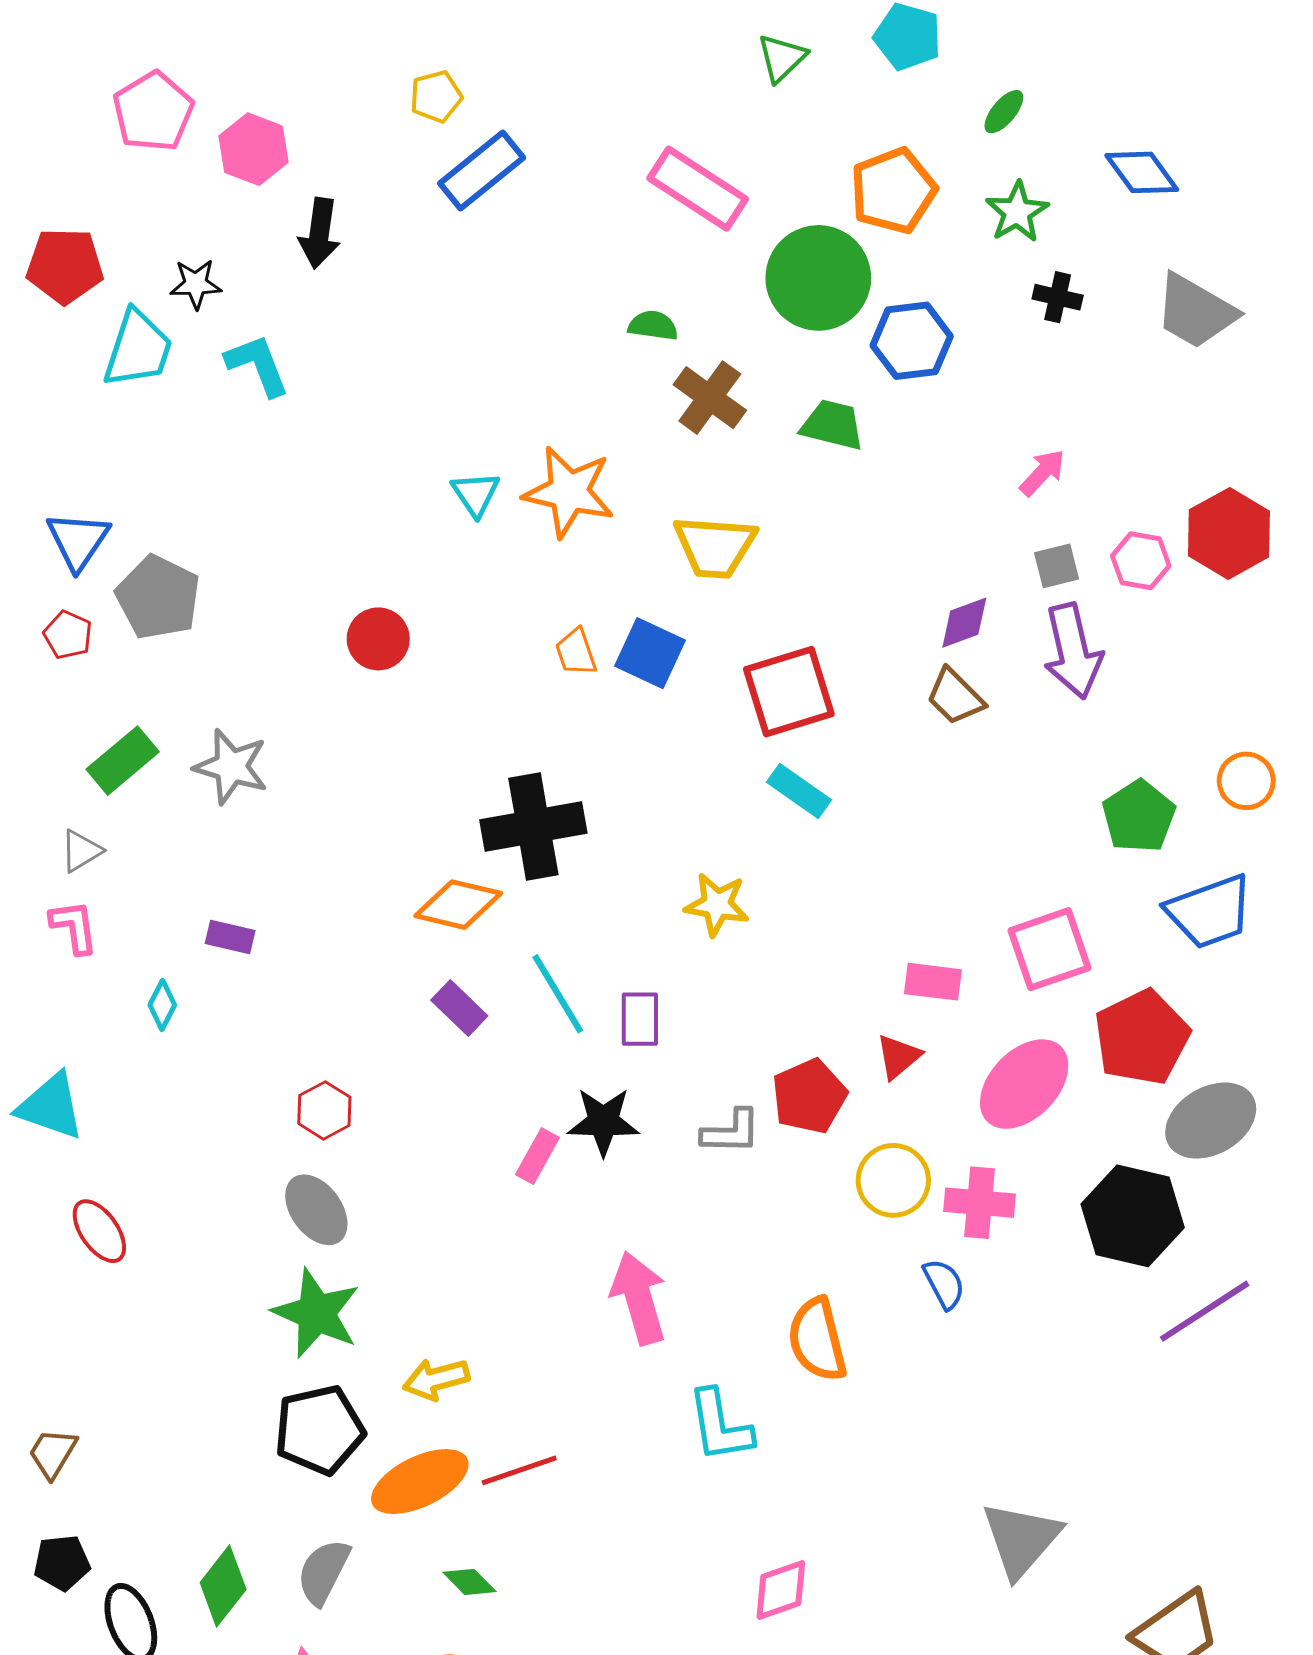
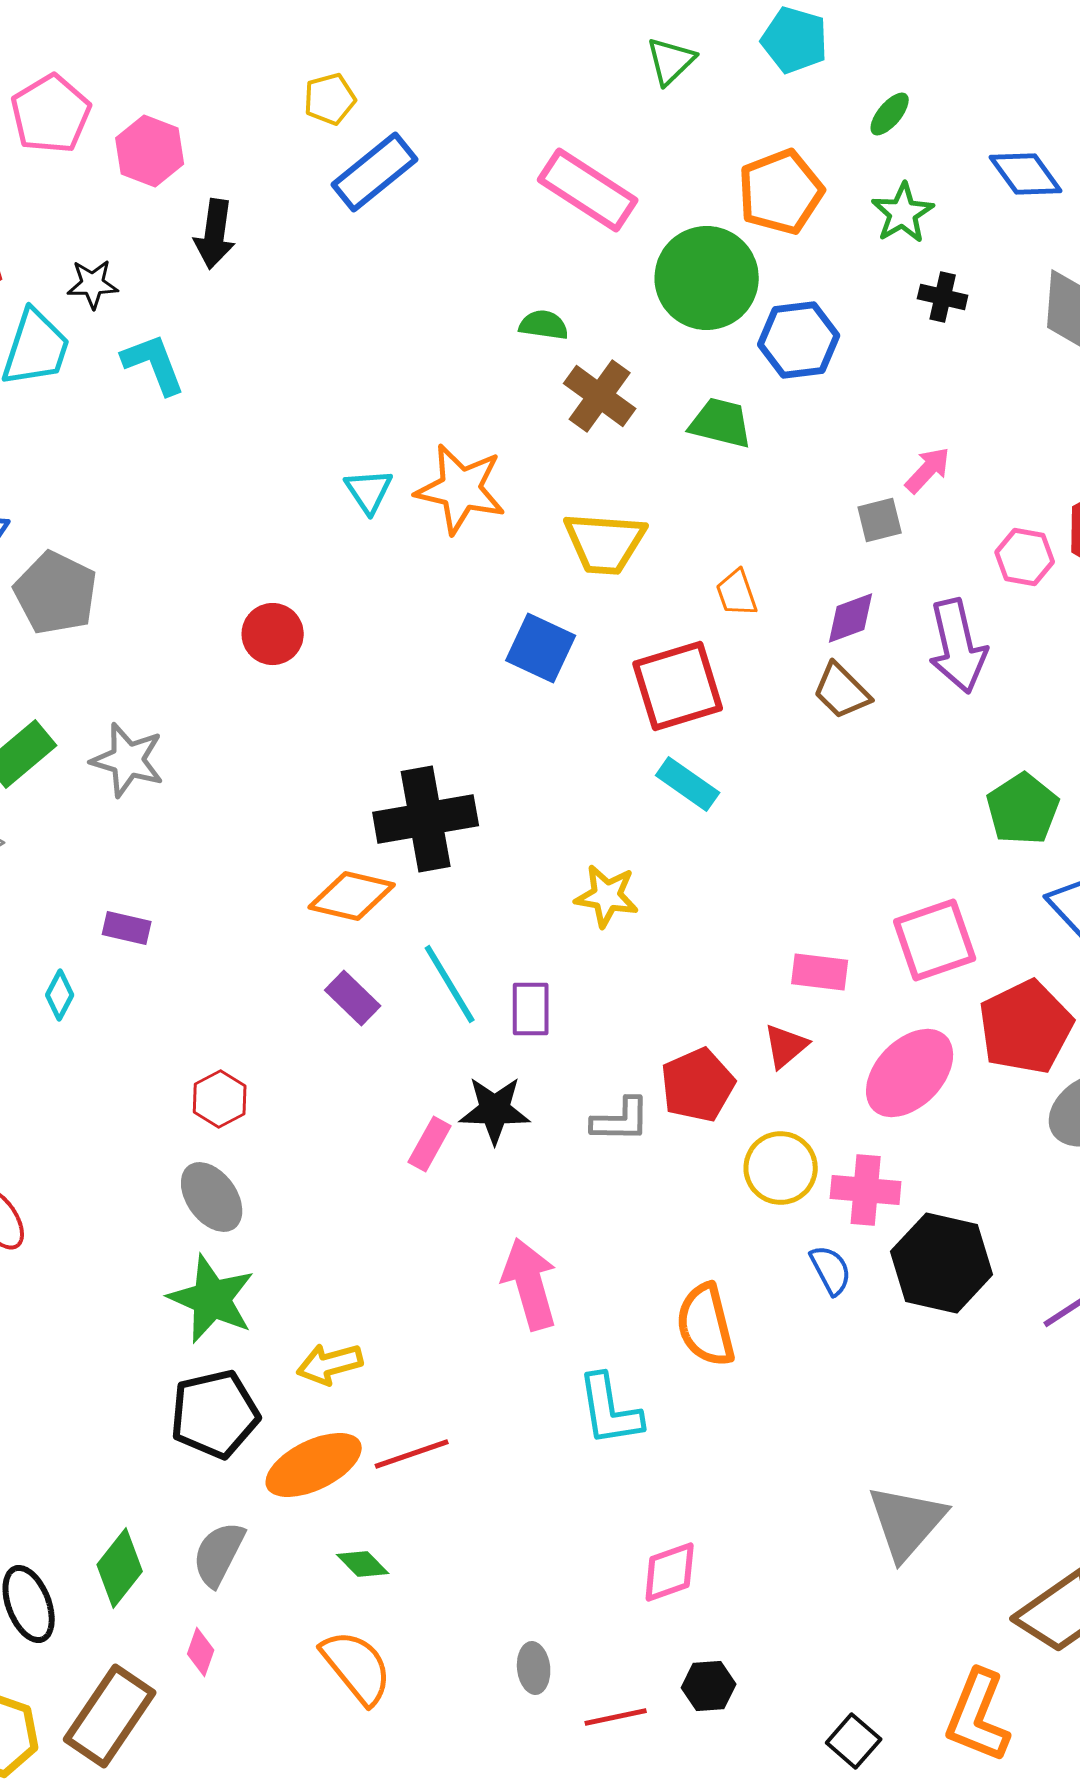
gray square: (1057, 566) -> (880, 520), moved
orange trapezoid: (576, 652) -> (737, 593), moved
black hexagon: (1133, 1216) -> (942, 1263), moved

